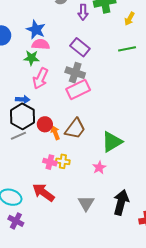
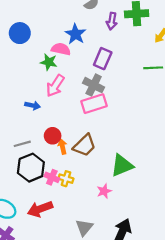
blue star: (36, 30) -> (76, 34), moved
purple rectangle: (80, 47) -> (103, 59), turned 66
black hexagon: (22, 116) -> (31, 168), moved
red arrow: (43, 192) -> (40, 209), turned -65

